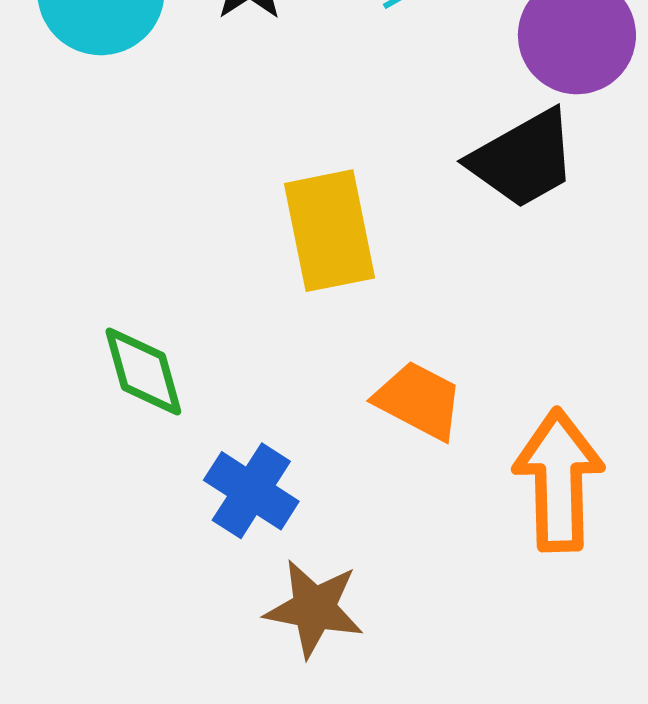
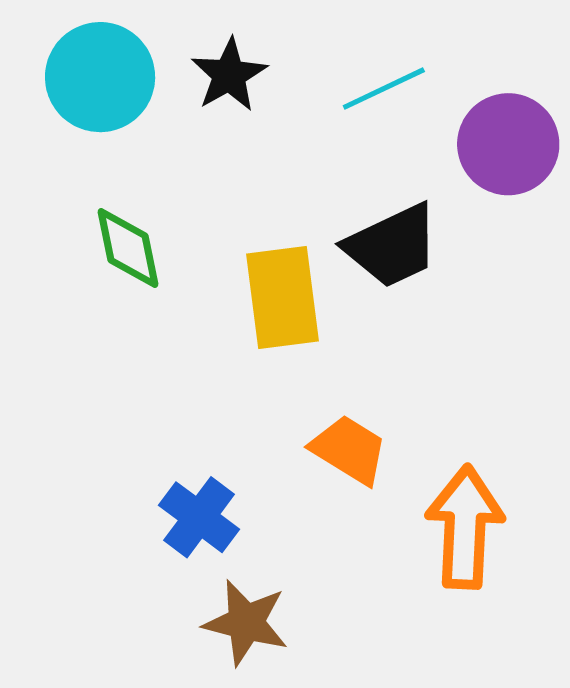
black trapezoid: (523, 159) -> (392, 246), moved
green diamond: (143, 372) -> (128, 248), moved

